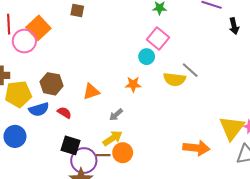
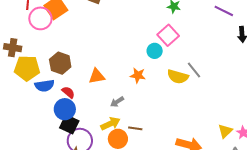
yellow triangle: (232, 128) -> (225, 131), size x0.6
blue circle: (15, 136) -> (65, 109), moved
brown line: (103, 155) -> (135, 128), moved

